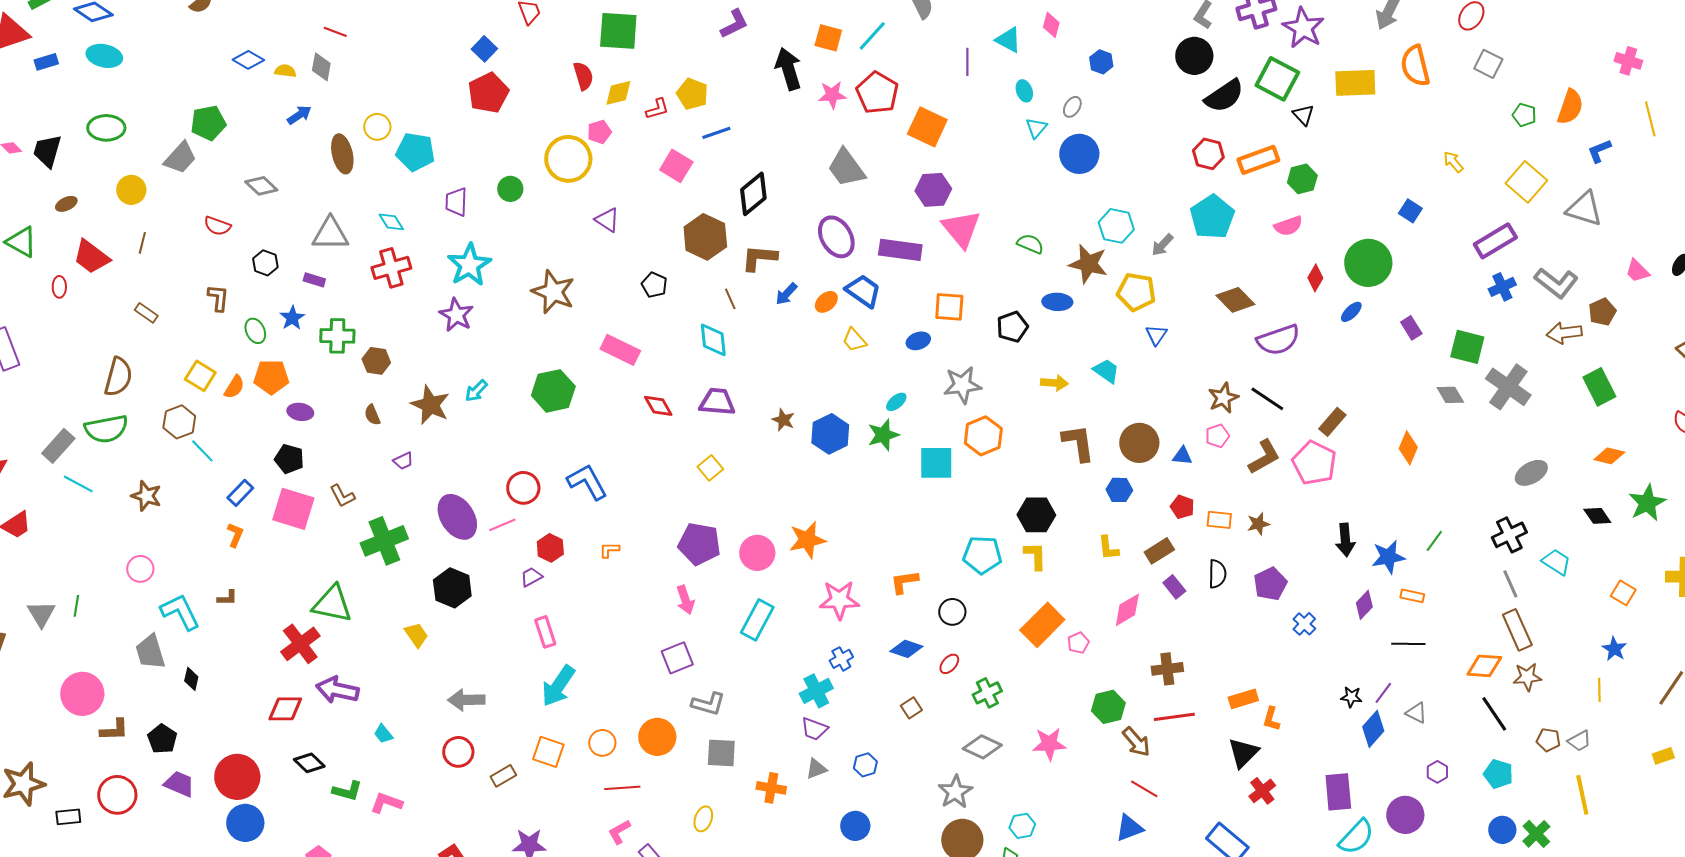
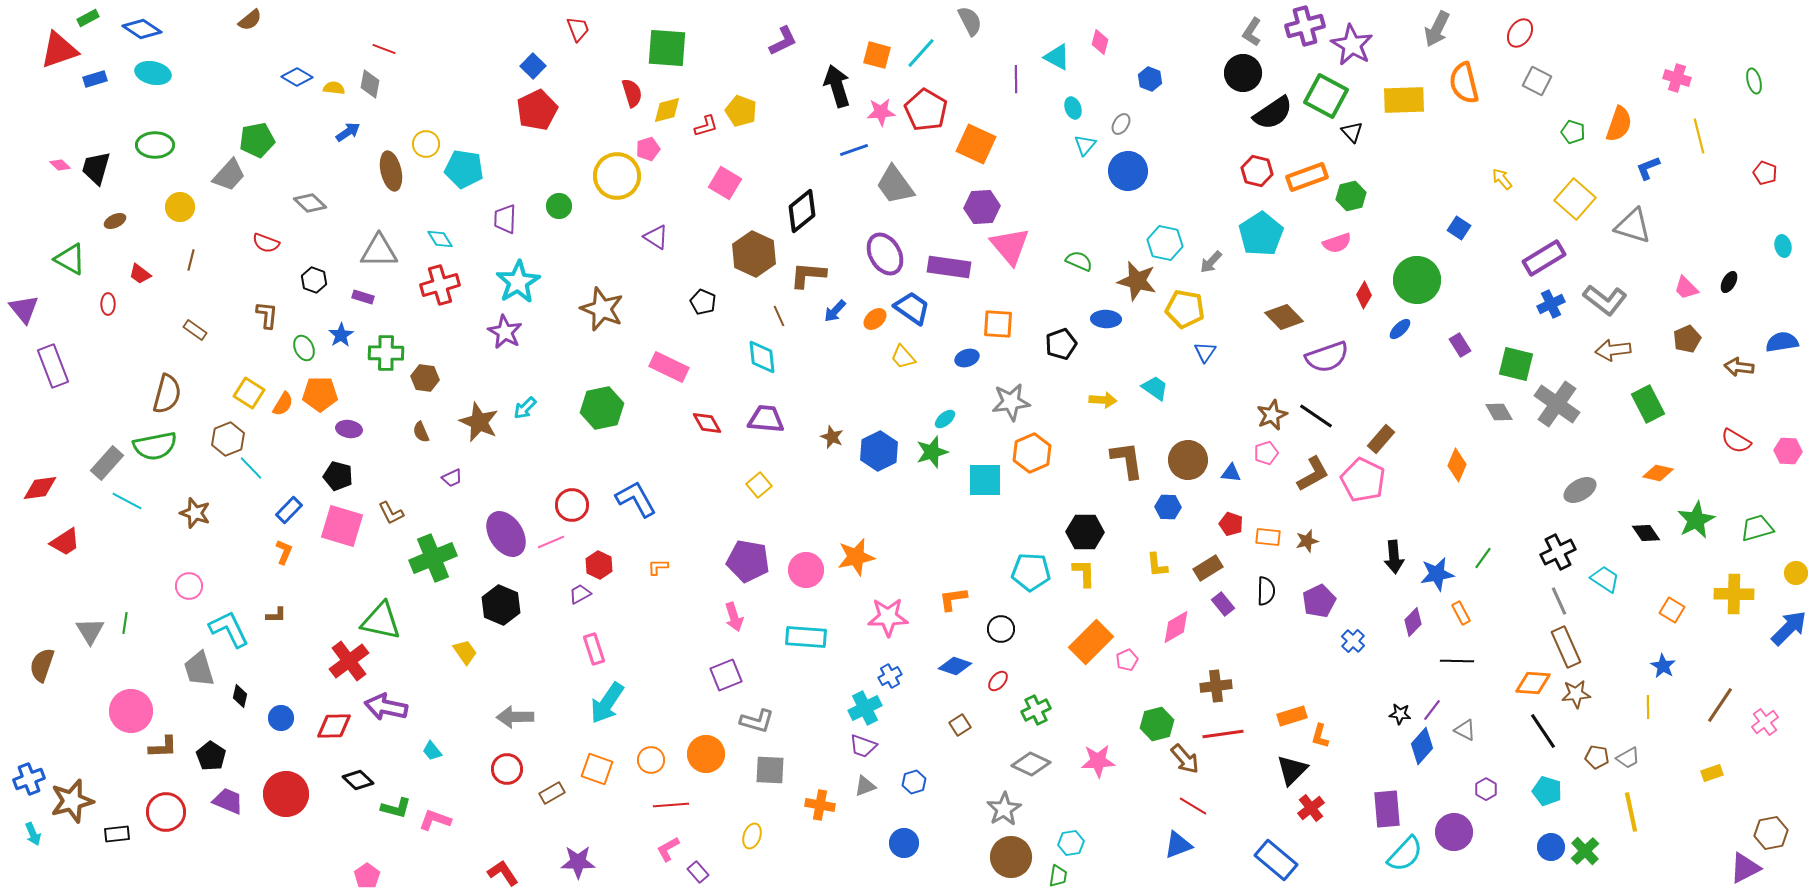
blue line: (716, 133) -> (854, 150), moved
red trapezoid: (91, 257) -> (140, 274), size x0.6
brown pentagon: (1602, 312) -> (1687, 339), moved
orange rectangle: (1412, 596) -> (1461, 613), turned 50
cyan rectangle: (757, 620) -> (806, 637), turned 66
blue circle: (245, 823) -> (281, 718), moved, size x0.7

